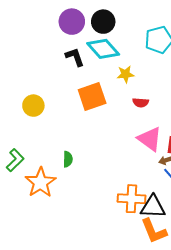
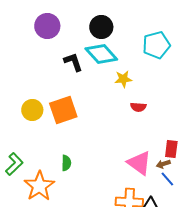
purple circle: (72, 22) -> (47, 26), moved
orange square: (92, 96) -> (63, 110), moved
pink triangle: (150, 139) -> (139, 163), moved

